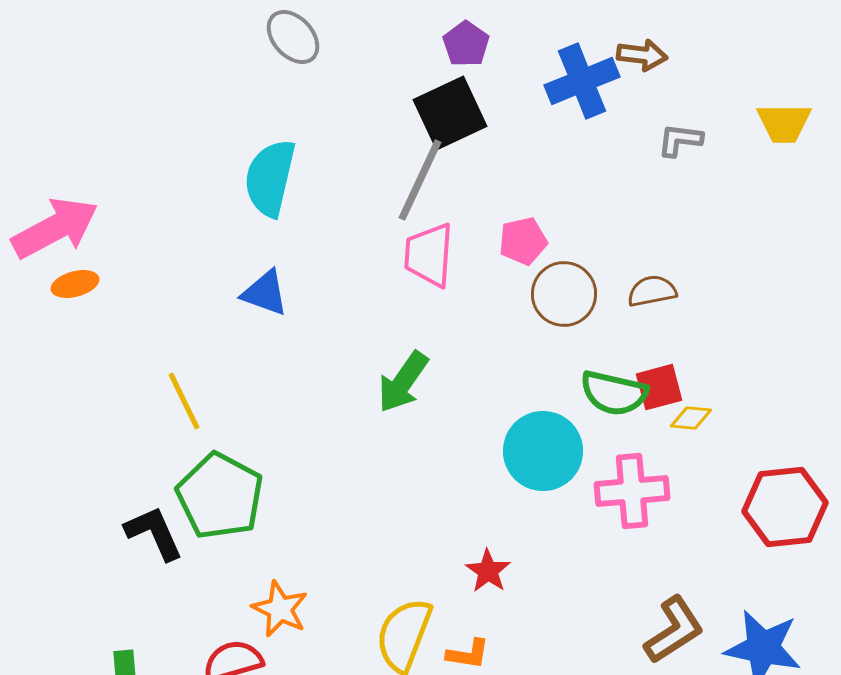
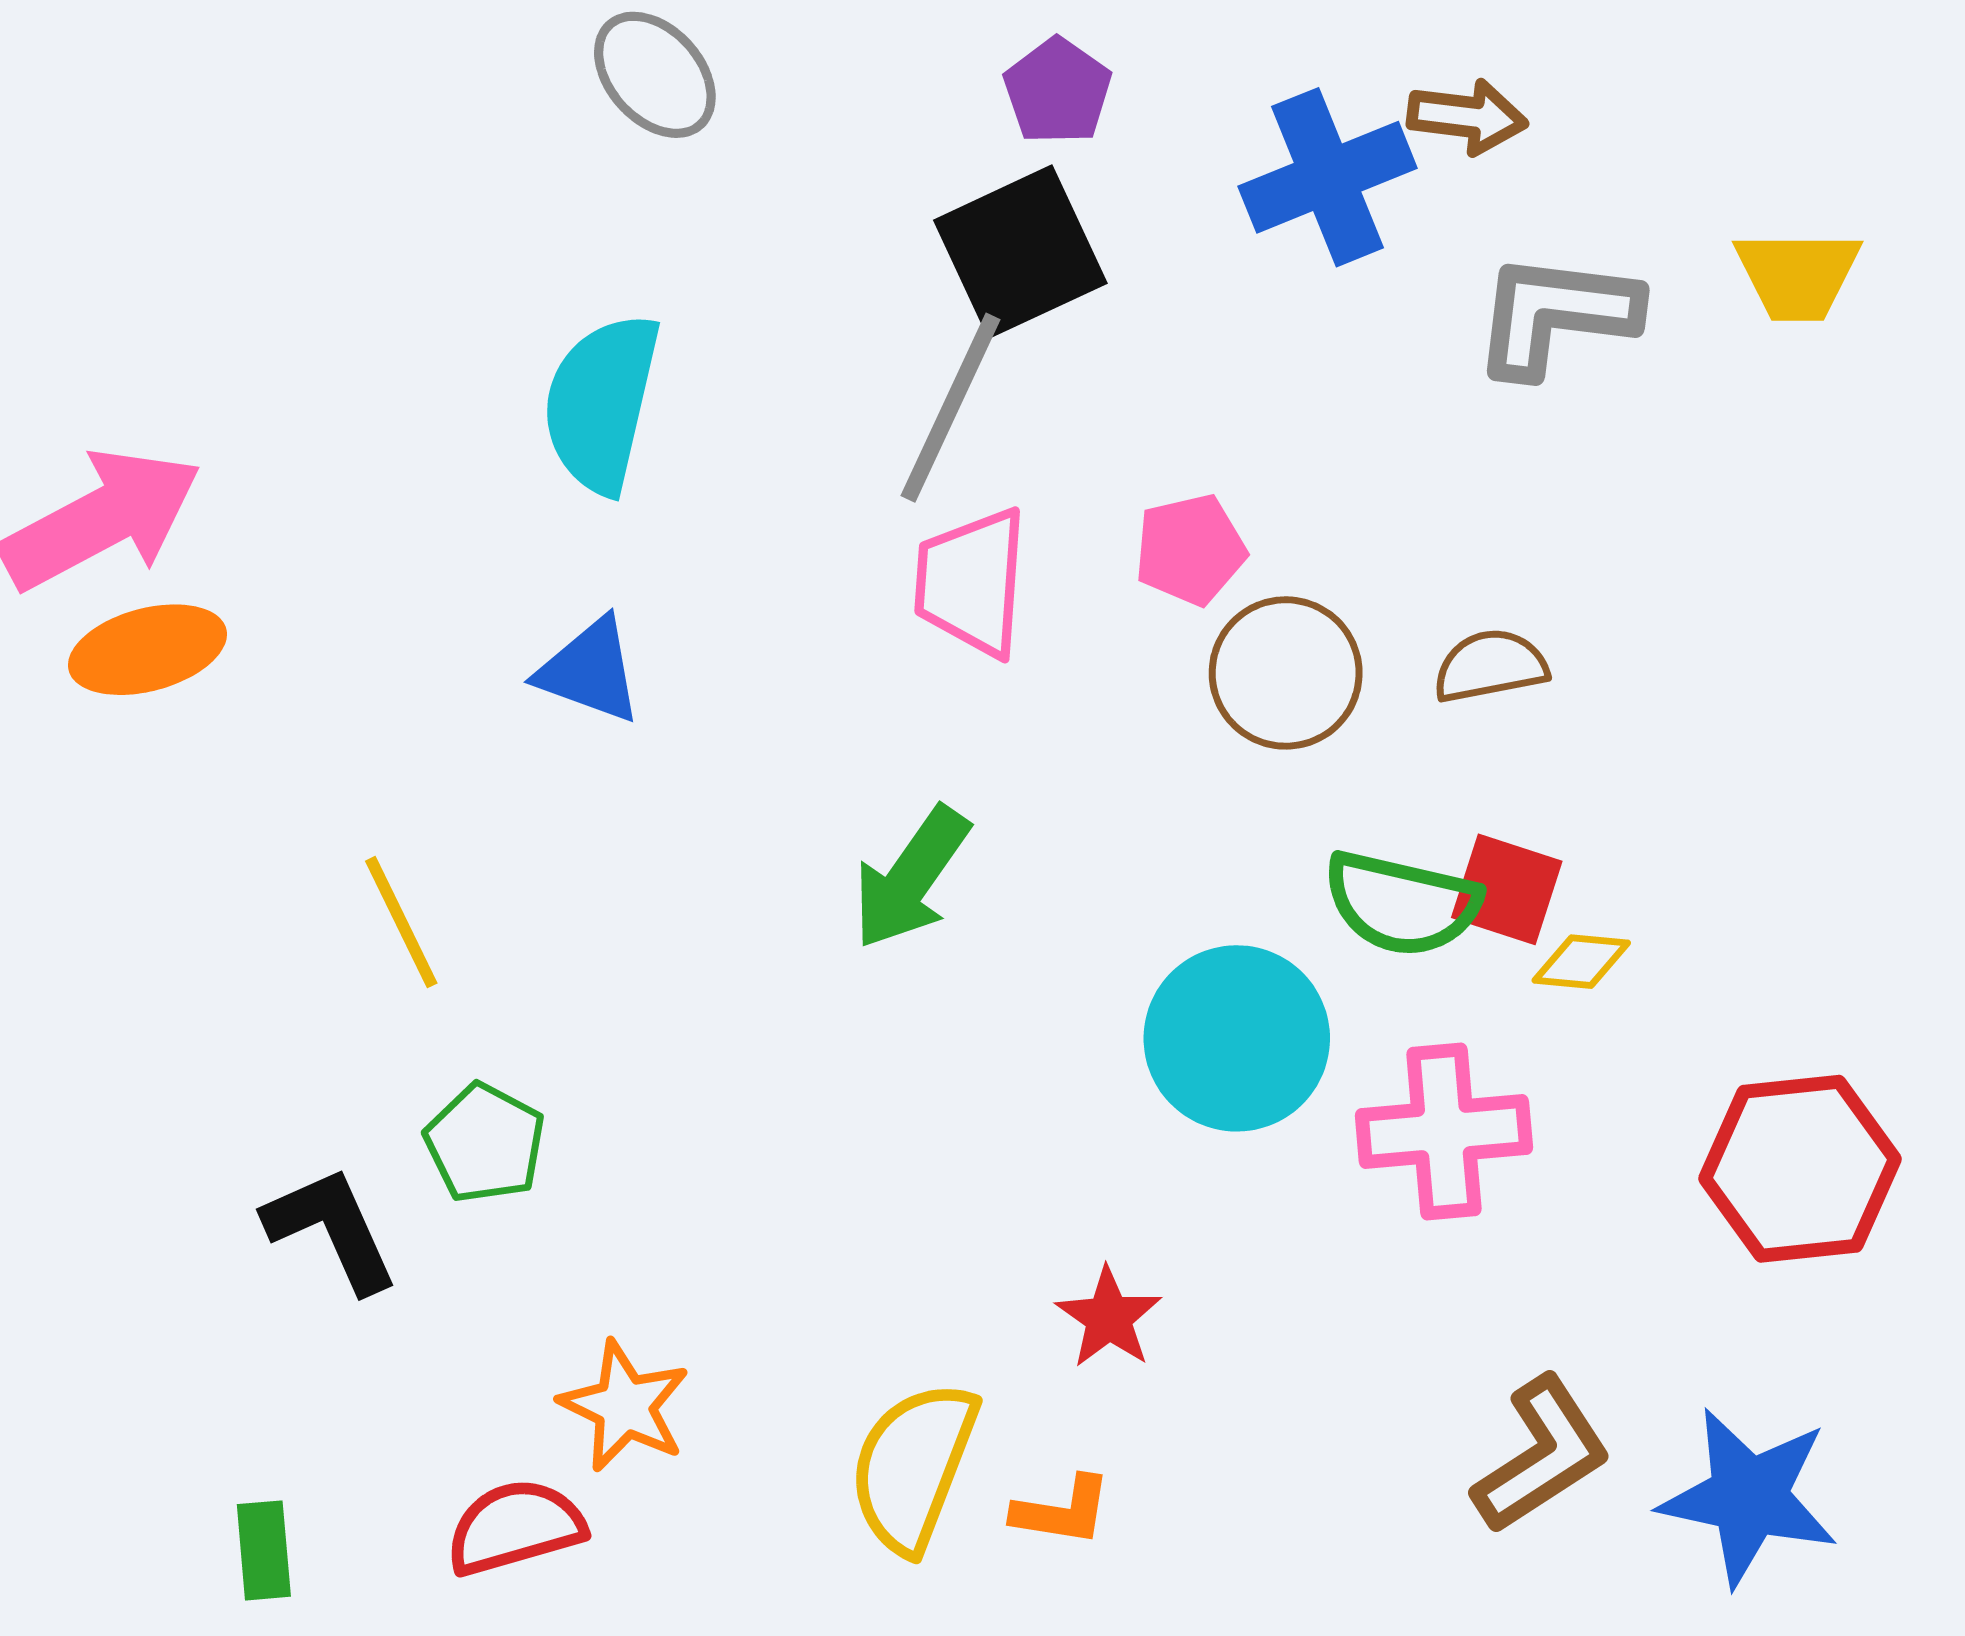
gray L-shape: (680, 140) -> (1556, 315), size x1.6
orange ellipse: (75, 284) -> (147, 650), size x1.4
red square: (659, 387) -> (1507, 889), turned 33
green pentagon: (220, 496) -> (485, 1143), size x0.6

